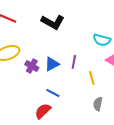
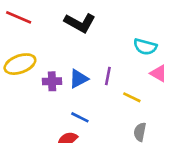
purple cross: (32, 66) -> (52, 81), turned -32
yellow line: (92, 78) -> (132, 97), turned -48

